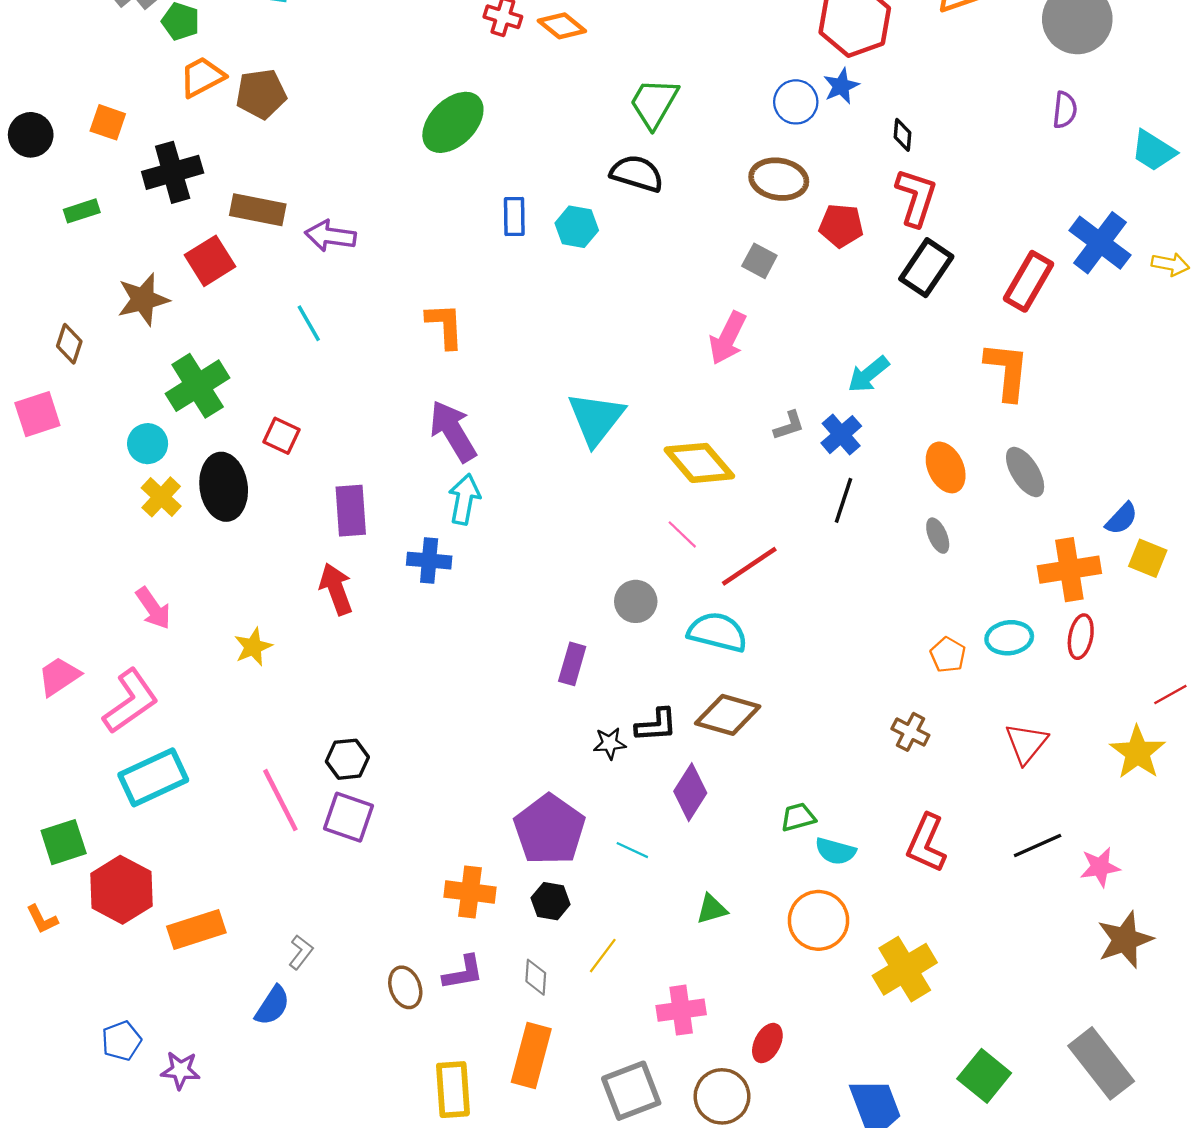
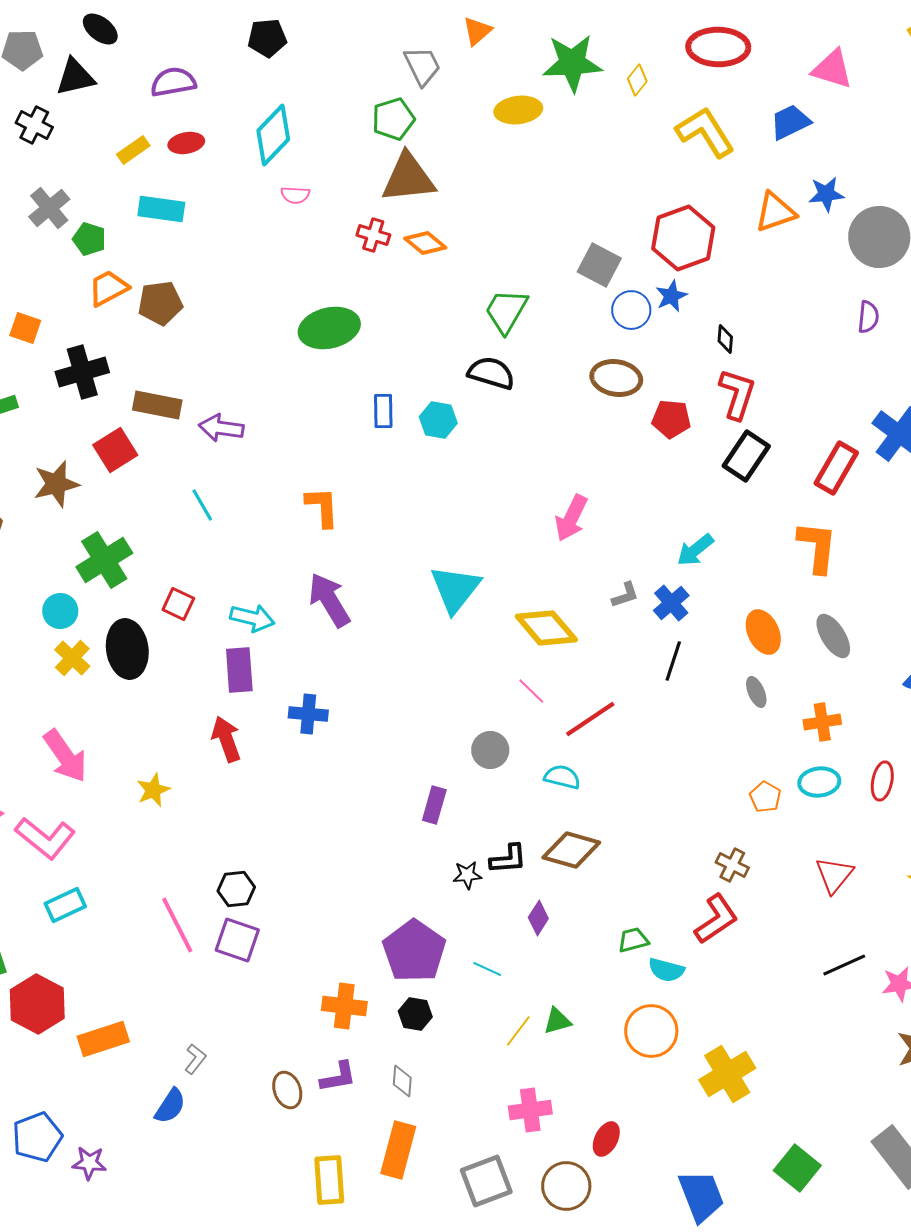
green ellipse: (453, 122) -> (329, 328), turned 32
gray square: (759, 261) -> (599, 265), moved, size x1.4
cyan arrow: (464, 499) -> (252, 618), moved, turned 93
orange cross: (1069, 570) -> (822, 722), moved, size x0.7
pink arrow: (153, 608) -> (65, 756), size x1.4
cyan semicircle: (717, 632) -> (562, 777), size x0.7
pink L-shape: (131, 701) -> (45, 838), turned 74
cyan rectangle: (153, 777) -> (65, 905), size x0.7
purple diamond: (690, 792) -> (538, 918), size x0.7
red L-shape: (926, 843) -> (716, 919), moved, turned -148
yellow line: (603, 956) -> (518, 1031), moved
blue pentagon: (121, 1041) -> (37, 1137), size x1.4

